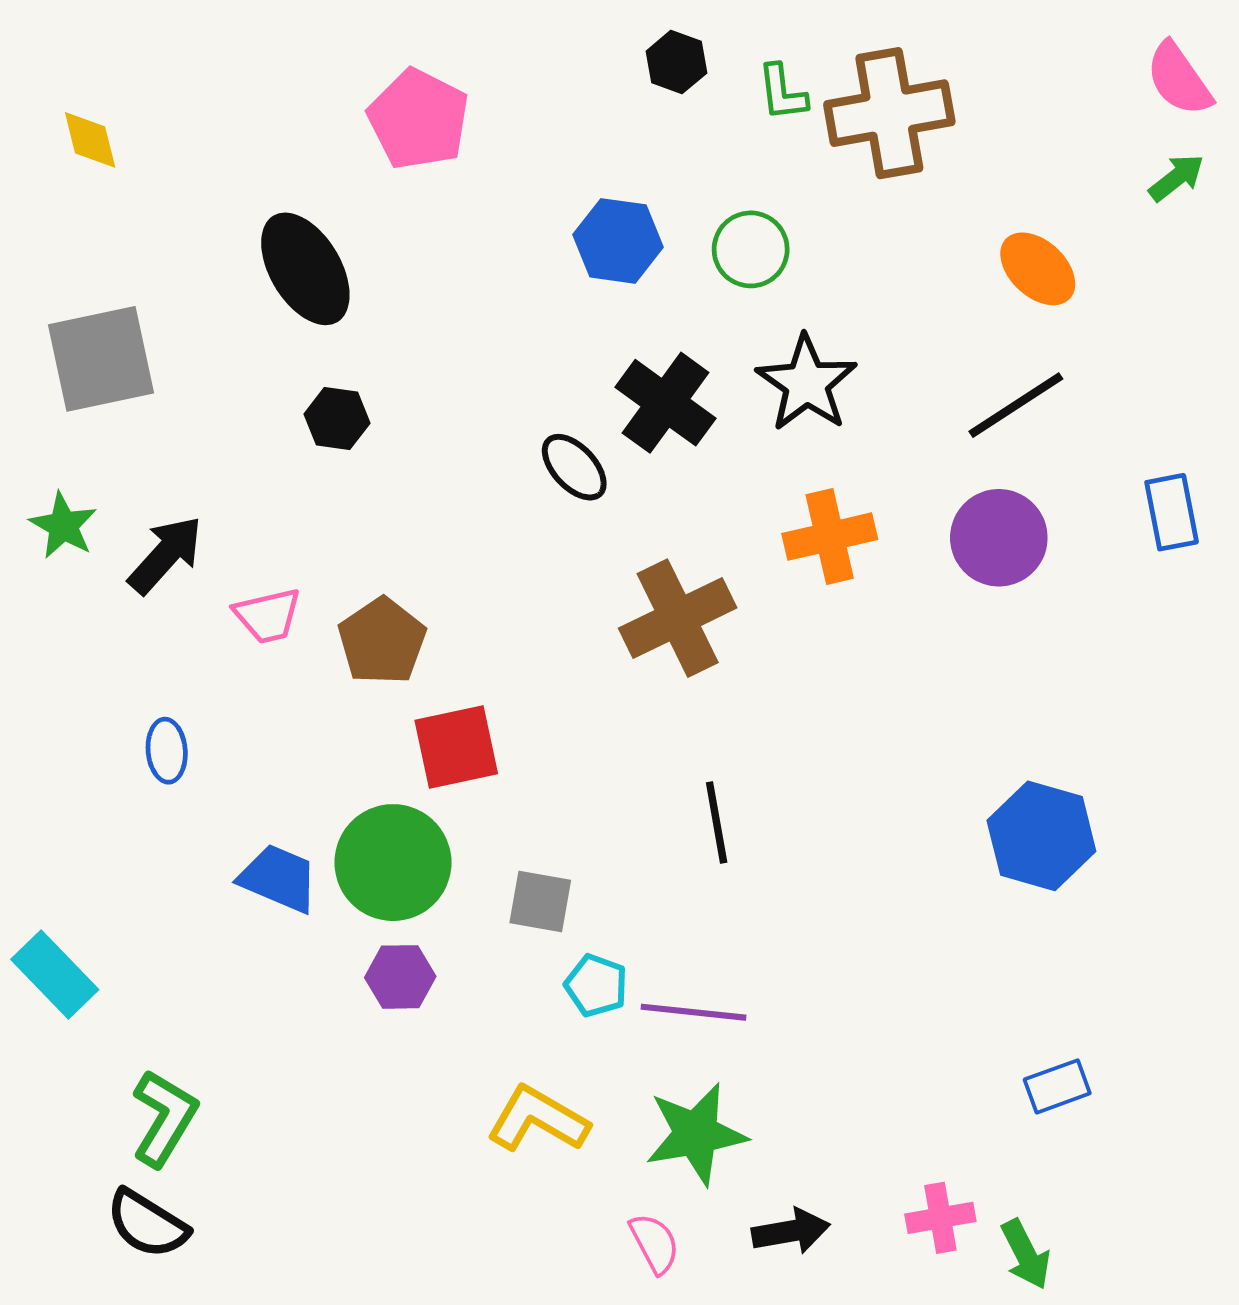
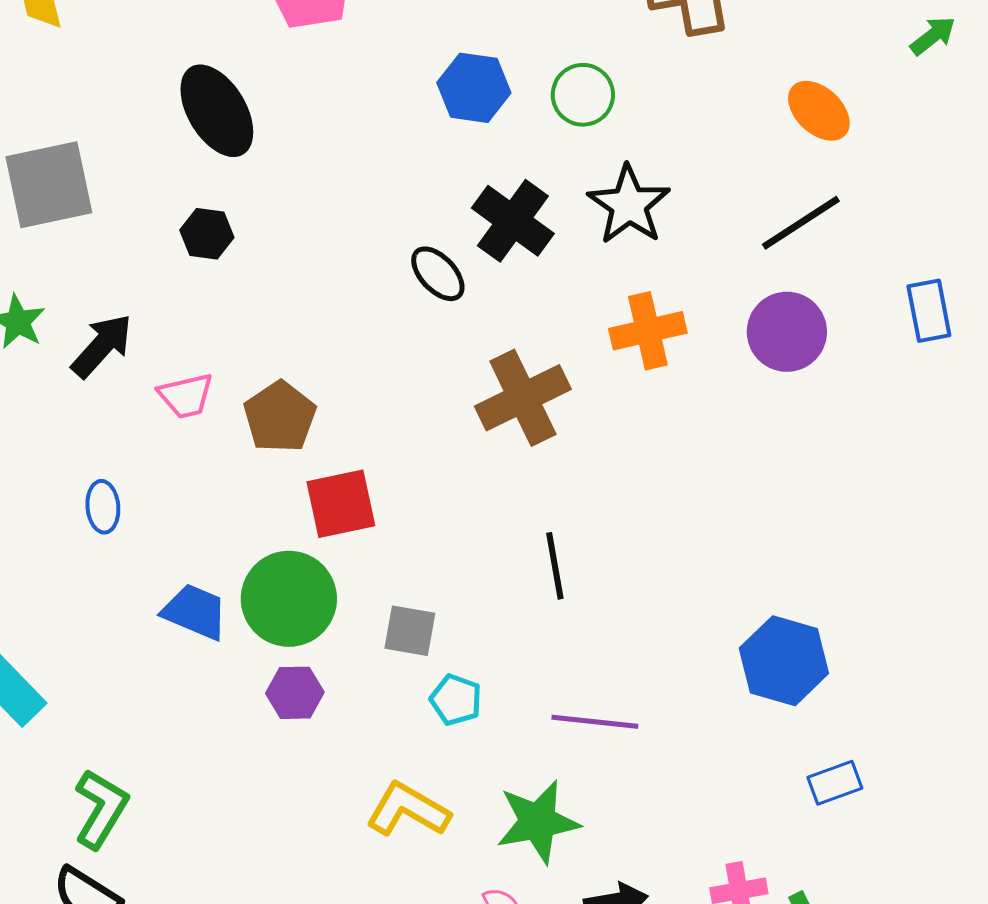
black hexagon: (337, 419) -> (207, 234), moved
blue hexagon: (1041, 836) -> (784, 661), moved
purple line: (693, 1012) -> (595, 722), moved

